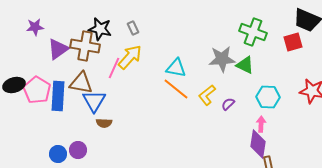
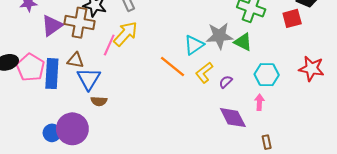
cyan triangle: (176, 68) -> (194, 45), moved, turned -45
brown triangle: (81, 83) -> (75, 60), size x0.7
purple diamond: (258, 144) -> (233, 118), moved, turned -36
purple circle: (78, 150) -> (72, 129), size x1.8

